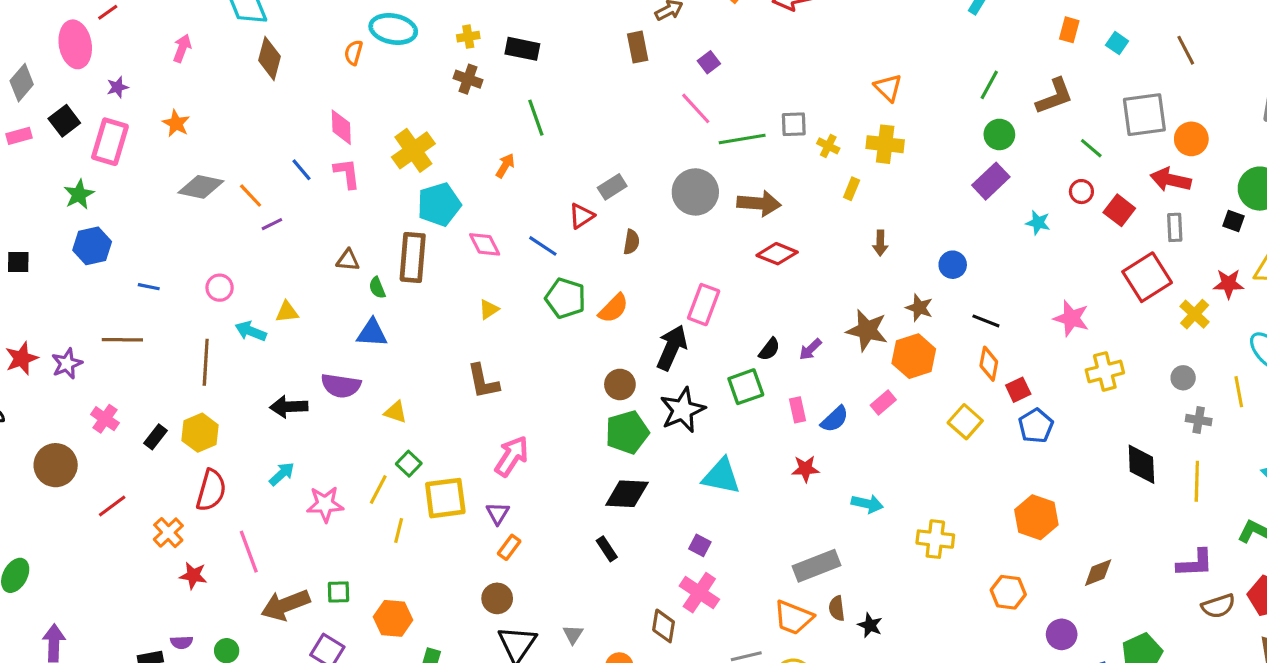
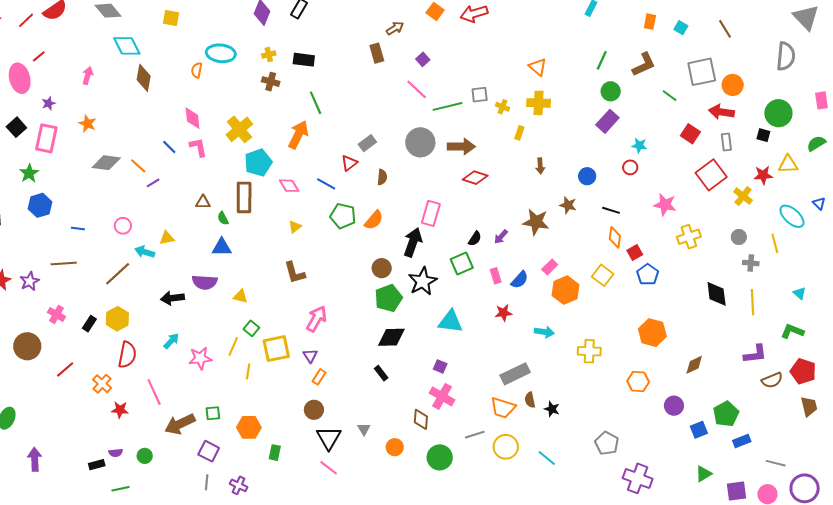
orange arrow: (505, 166) -> (298, 135), size x1.8
red circle: (1081, 192) -> (630, 167), moved
orange hexagon: (914, 356) -> (566, 290), moved
brown line: (206, 362) -> (118, 274), turned 48

